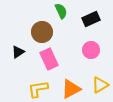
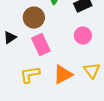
yellow triangle: (100, 85) -> (92, 71), turned -36

